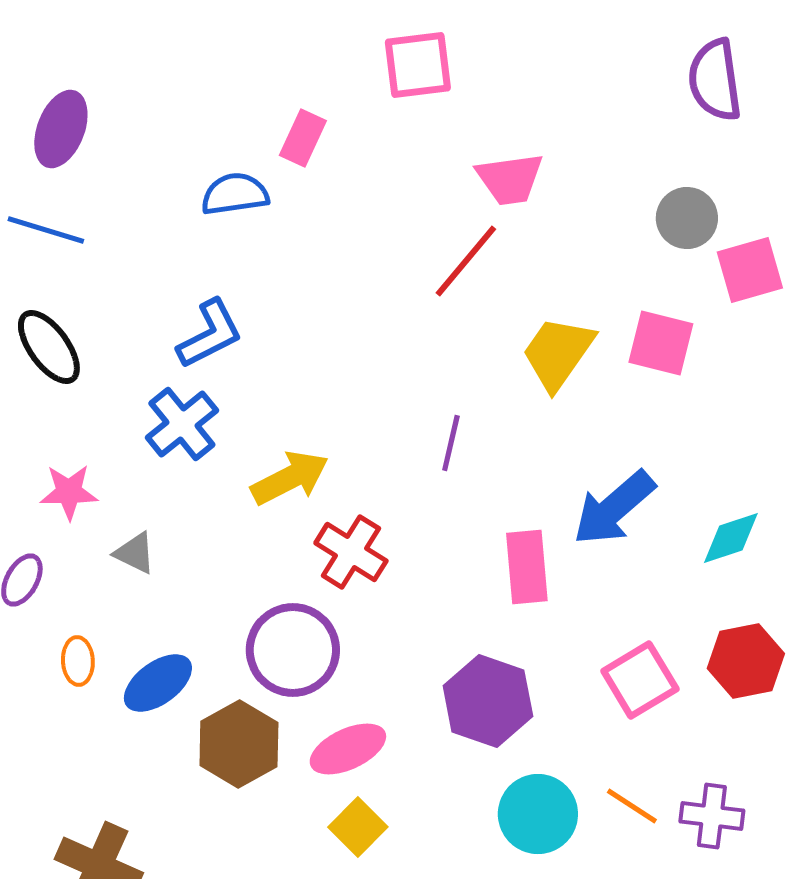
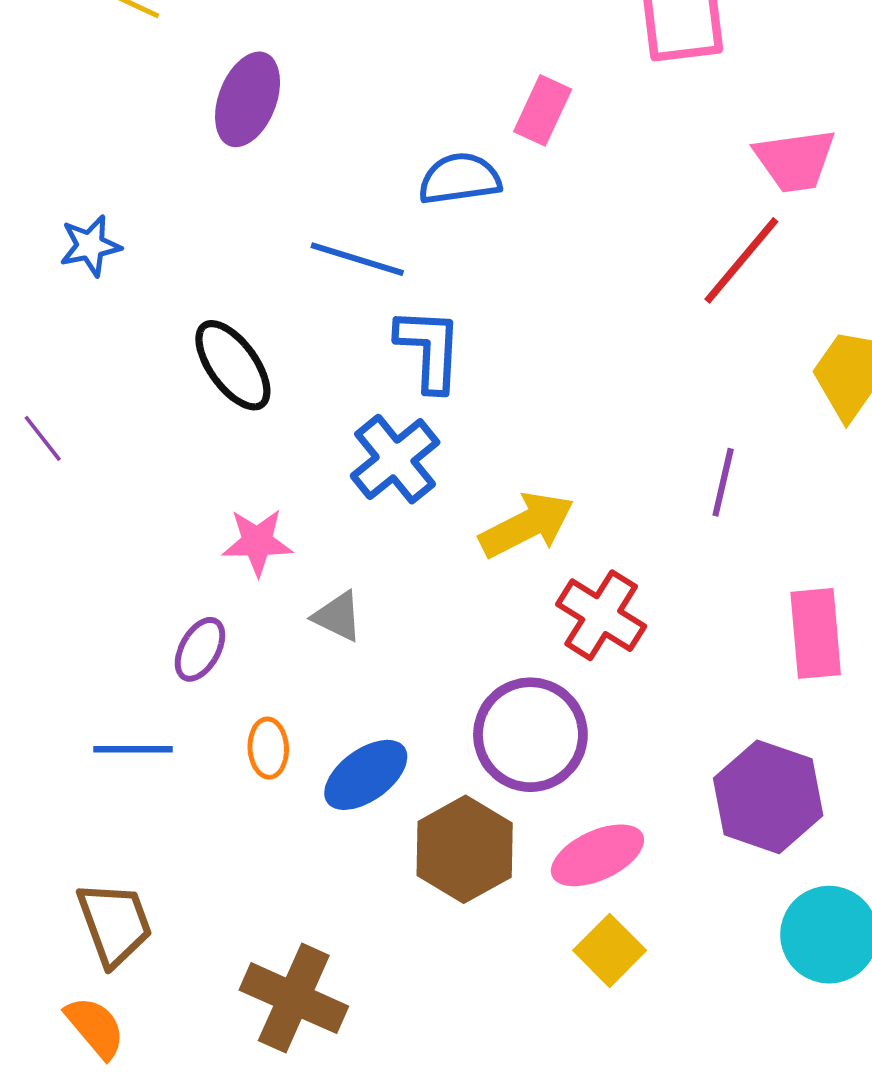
blue line: (46, 230) -> (357, 259), moved
blue L-shape: (210, 334) -> (429, 349), turned -60

